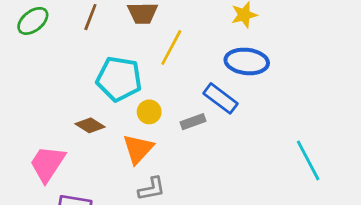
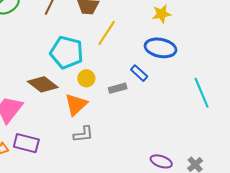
blue rectangle: (221, 98) -> (139, 73), size x0.7
brown diamond: (90, 125) -> (43, 84), size x1.4
cyan line: (308, 160) -> (202, 93), moved

